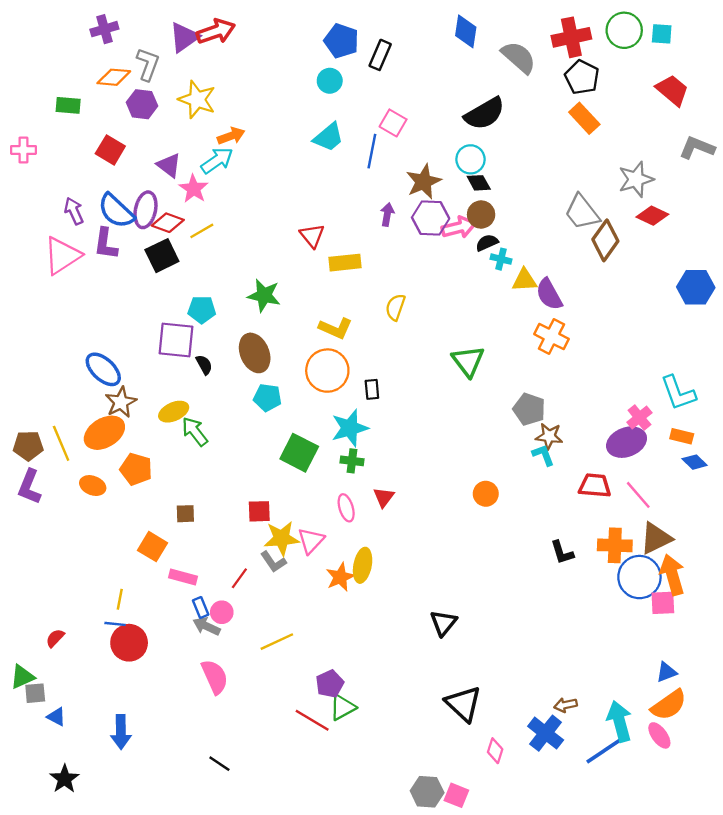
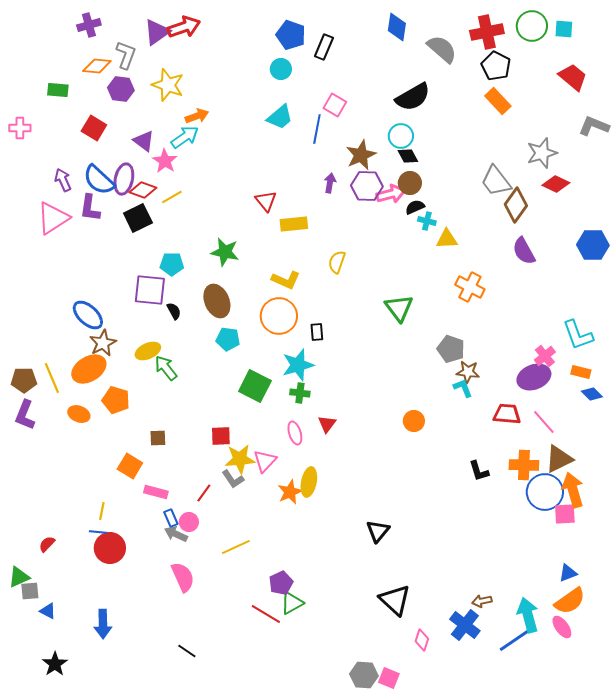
purple semicircle: (549, 294) -> (524, 251), moved

